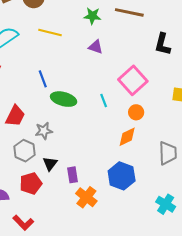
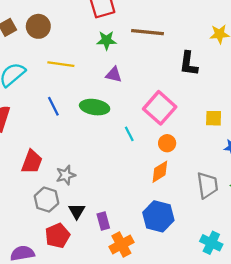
blue line: (43, 79) -> (53, 106), moved
green ellipse: (64, 99) -> (95, 107), moved
orange cross: (86, 197) -> (121, 245), turned 30

